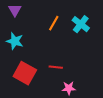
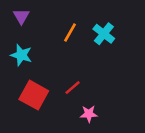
red line: (56, 67) -> (73, 88), turned -48

